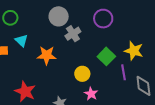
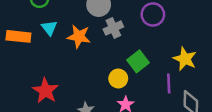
orange star: (47, 55) -> (79, 37), moved
green square: (106, 56) -> (138, 61), moved

